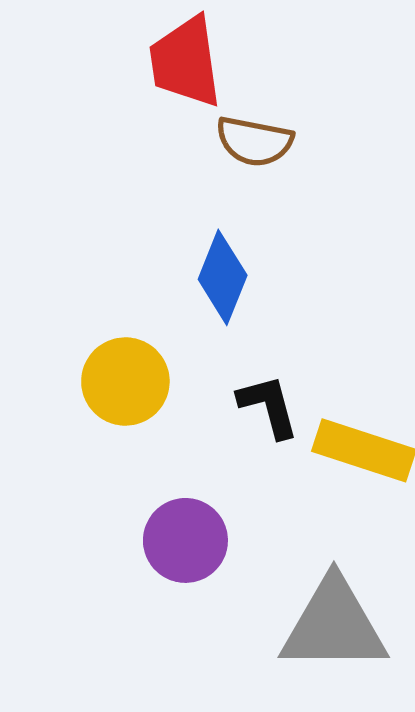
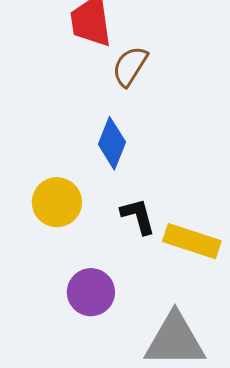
brown semicircle: (254, 141) -> (130, 66), turned 111

